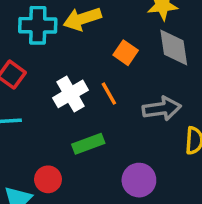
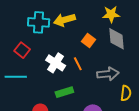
white cross: (70, 94) -> (56, 63), turned -30

